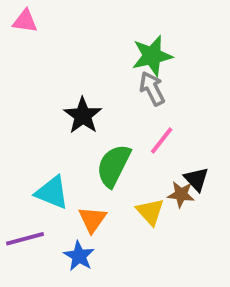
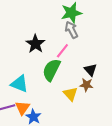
pink line: (162, 141) -> (62, 51), moved
black triangle: (196, 179) -> (90, 70), moved
orange triangle: (92, 219) -> (22, 108), moved

